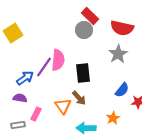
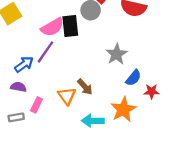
gray star: (118, 54) -> (117, 54), moved
pink semicircle: (58, 60) -> (52, 27), moved, turned 55
black rectangle: (83, 73) -> (70, 26), moved
orange star: (113, 118) -> (123, 109), size x1.6

